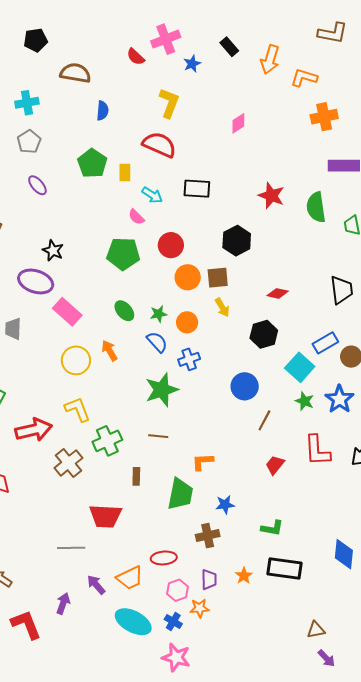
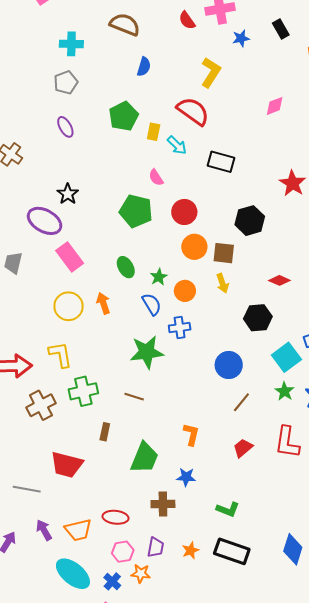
cyan arrow: (152, 195) -> (177, 145), moved
green star: (159, 314) -> (159, 277), turned -30
orange L-shape: (203, 462) -> (191, 434), moved, turned 95

